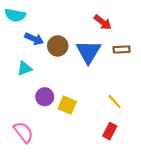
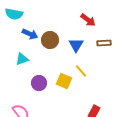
blue triangle: (88, 52) -> (76, 45), size x0.7
yellow line: (114, 101) -> (81, 71), moved
yellow square: (67, 105) -> (64, 81), moved

